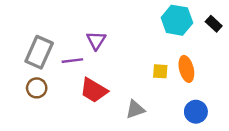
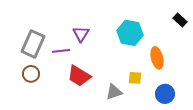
cyan hexagon: (177, 20) -> (130, 33), moved
yellow square: (160, 71) -> (135, 78), moved

